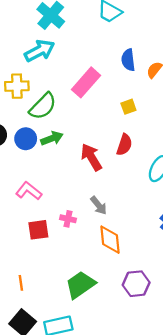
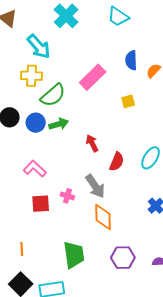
cyan arrow: (40, 51) -> (39, 47), moved, turned 72
red semicircle: (124, 145) -> (117, 162), moved
red arrow: (91, 157) -> (92, 143), size x0.7
gray arrow: (99, 205) -> (95, 186), size x1.4
green trapezoid: (80, 285) -> (74, 255), turned 112

